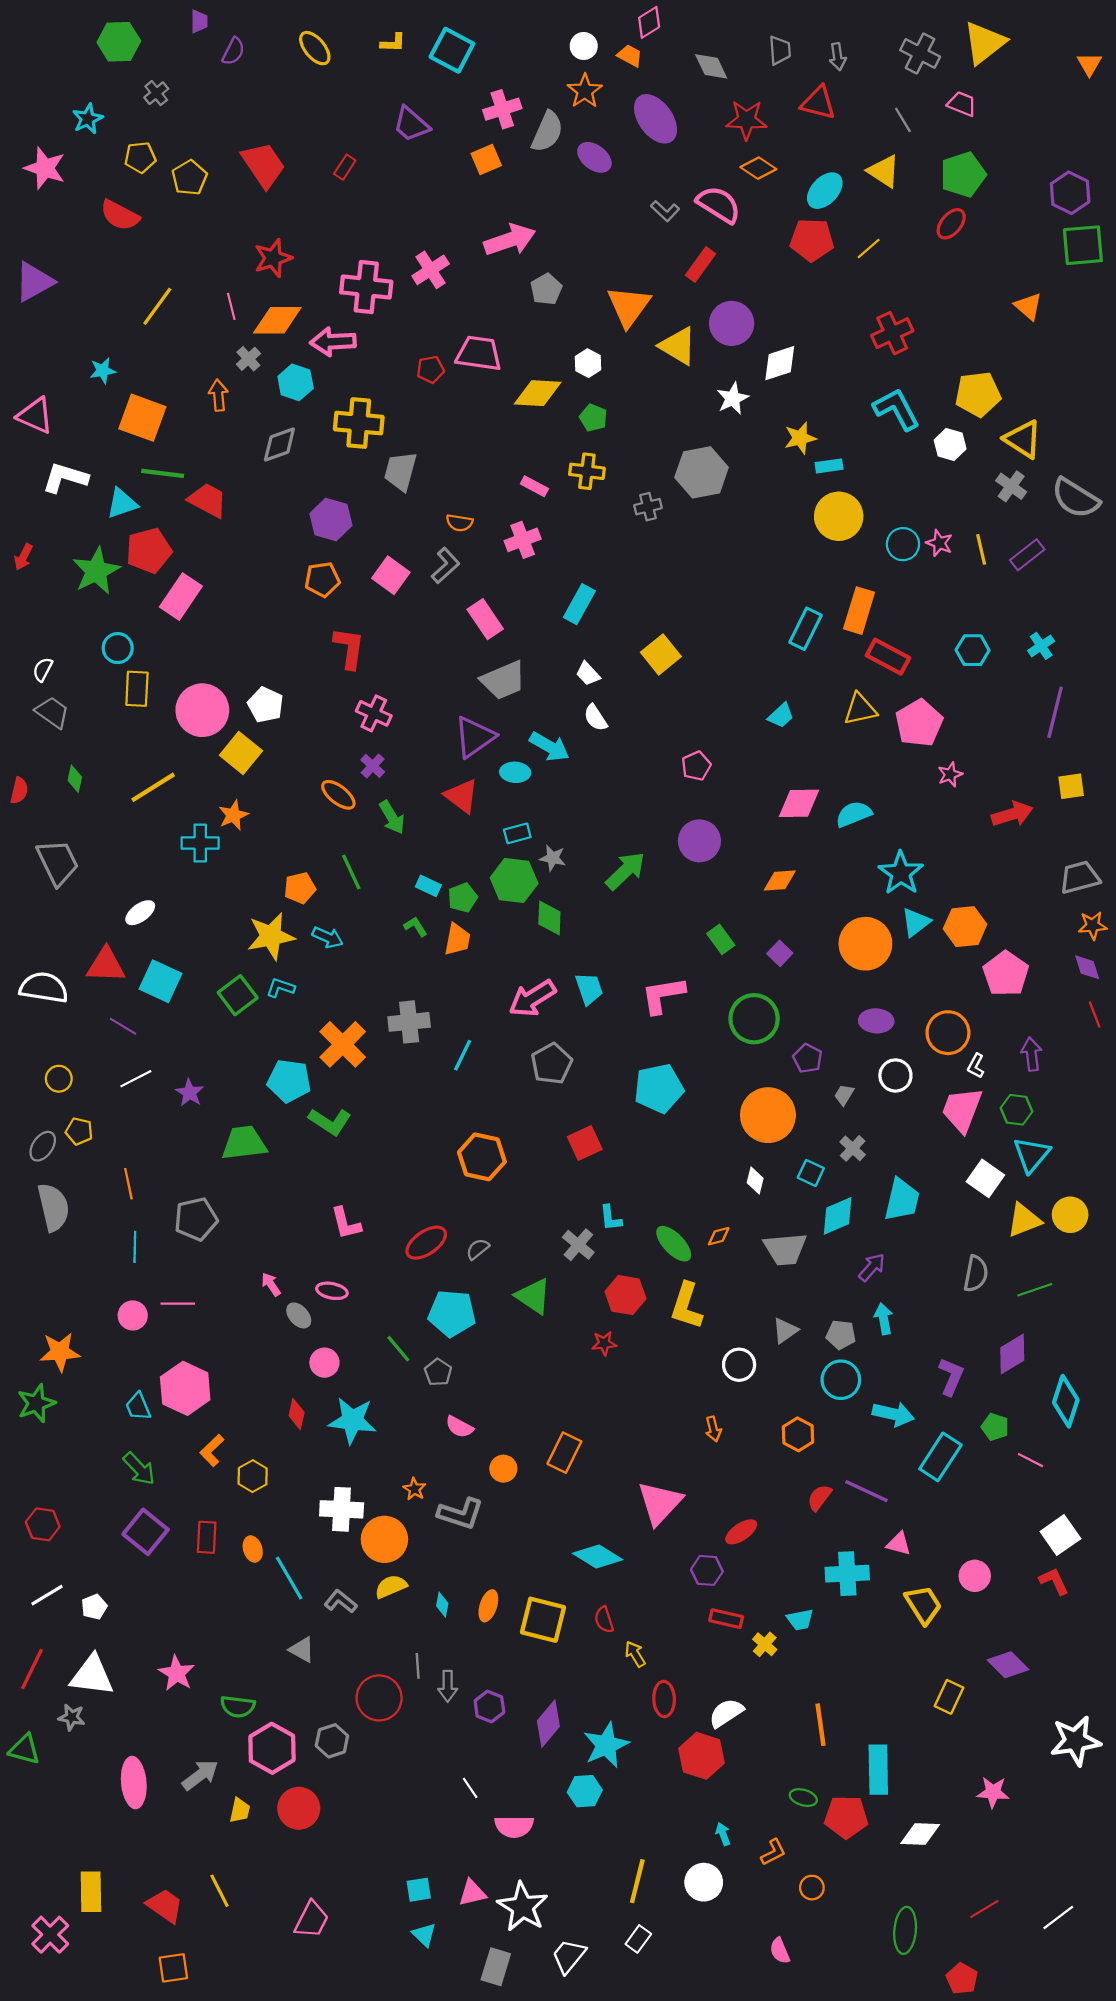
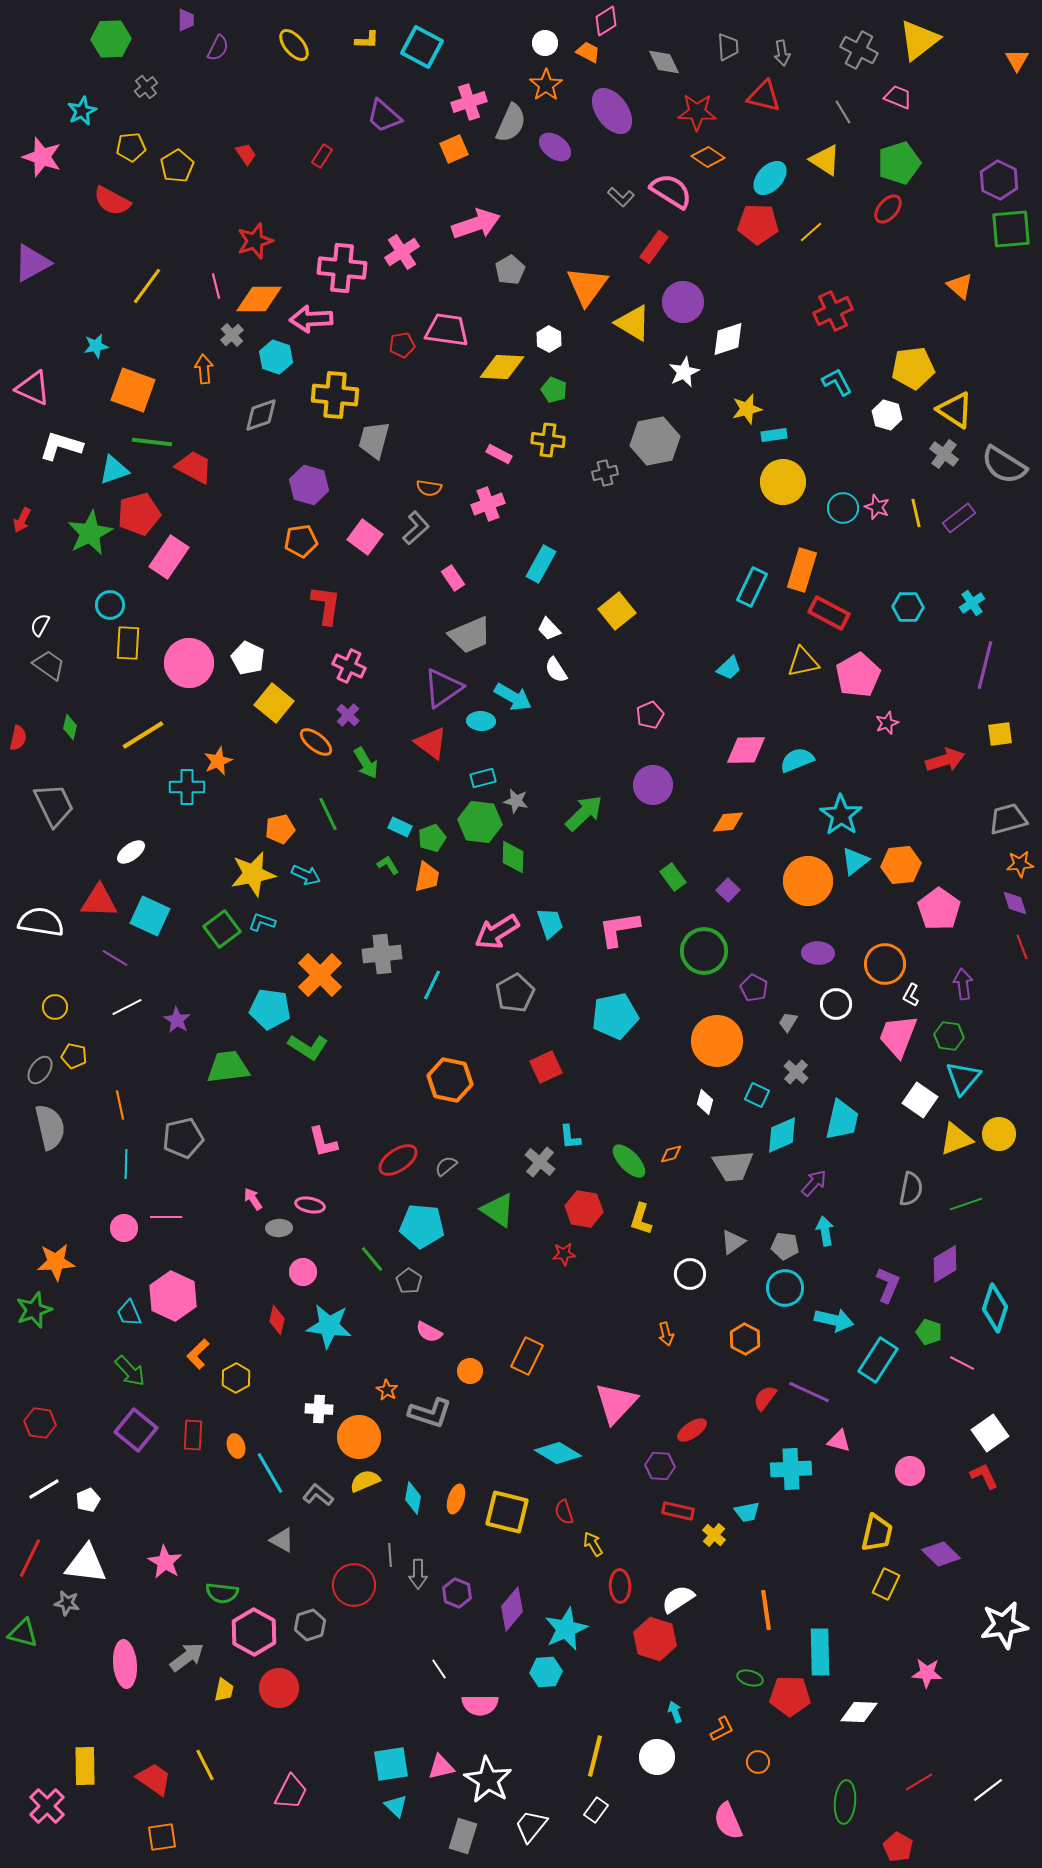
red trapezoid: (263, 165) -> (246, 154), size x0.5
cyan L-shape: (897, 409) -> (837, 382), size x0.7
pink rectangle: (485, 619) -> (453, 578), size x0.7
yellow square: (241, 753) -> (274, 703), moved
yellow L-shape: (687, 1306) -> (641, 1219), size x0.7
gray ellipse: (299, 1315) -> (279, 1228), turned -50
white cross: (342, 1509) -> (319, 1409), size x0.7
cyan diamond: (442, 1605) -> (413, 1498), size x1.4
yellow trapezoid: (923, 1605) -> (877, 1533), moved, turned 45
cyan square: (419, 1890) -> (391, 1764), size x1.5
pink semicircle: (780, 1951) -> (728, 1821), size x1.5

